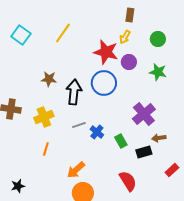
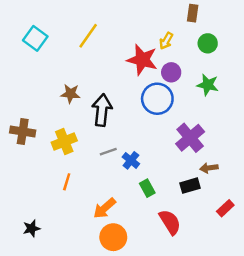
brown rectangle: (130, 15) -> (193, 13), moved
blue circle: (104, 83) -> (157, 99), moved
green rectangle: (121, 141) -> (147, 188), moved

